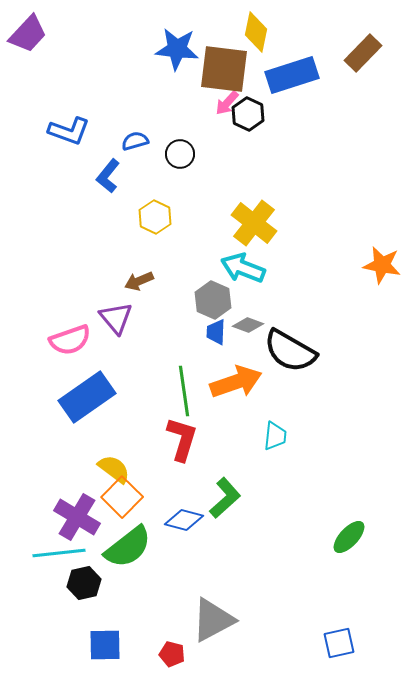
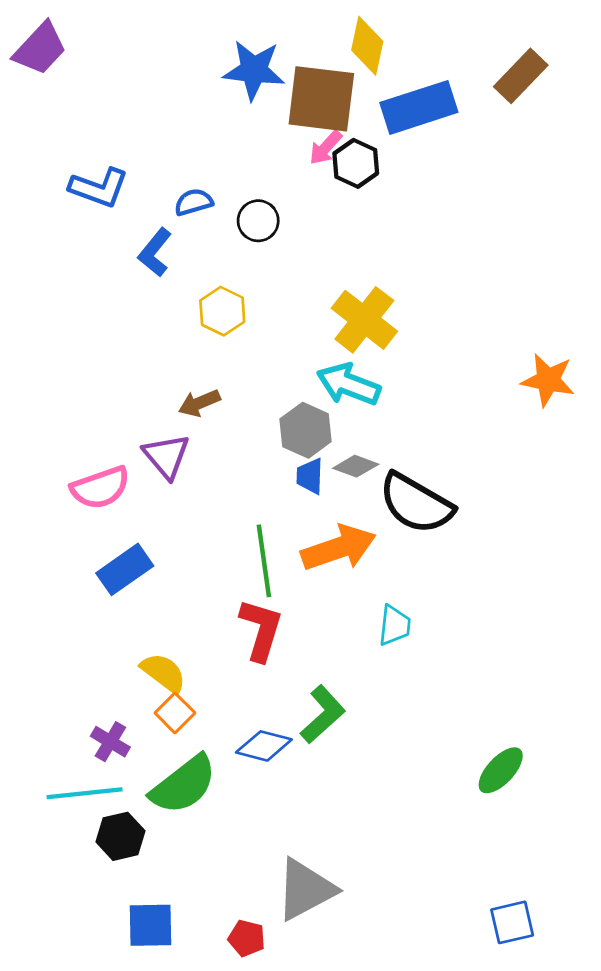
blue rectangle: (87, 397) -> (125, 569), size x0.7
orange square: (122, 497) -> (175, 713), size x0.7
purple cross: (77, 517) -> (110, 742), size x0.6
blue square: (339, 643) -> (512, 922), moved

